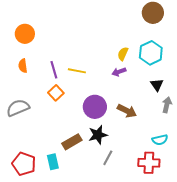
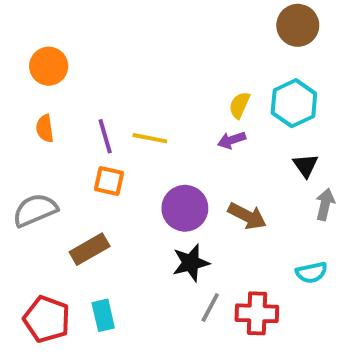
orange square: (56, 93) -> (109, 181), turned -35
brown rectangle: (72, 142) -> (90, 249), moved
red cross: (149, 163) -> (257, 313), moved

